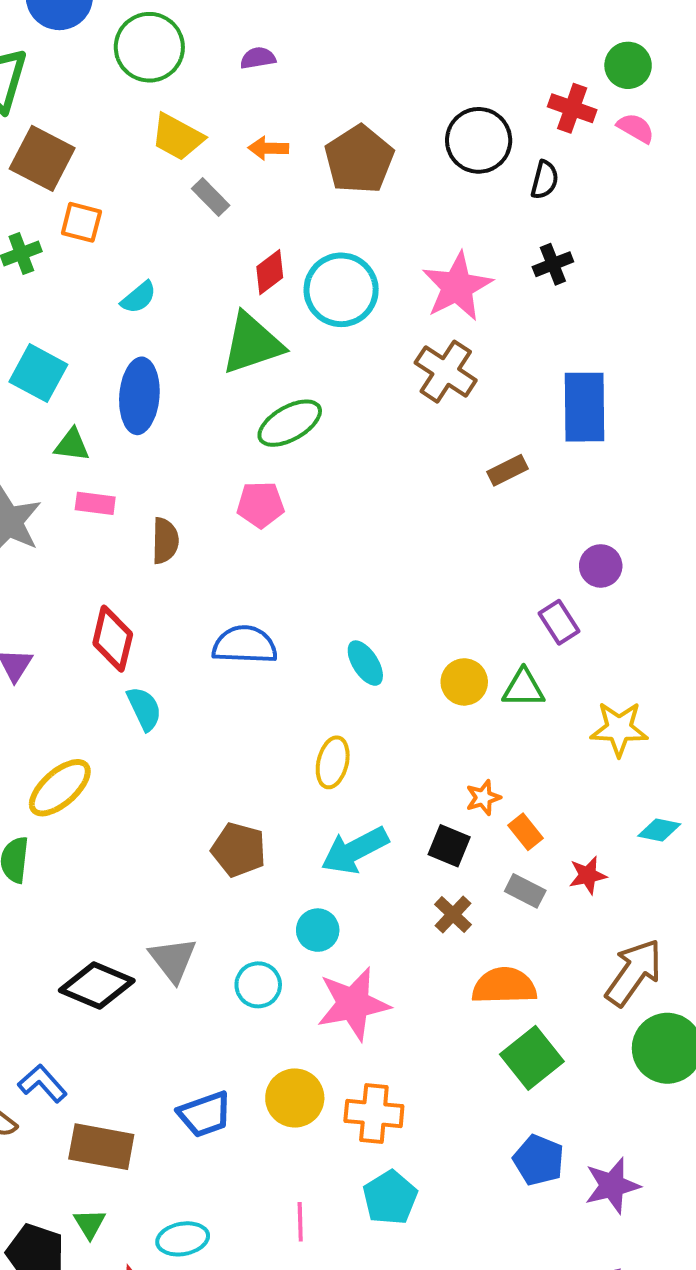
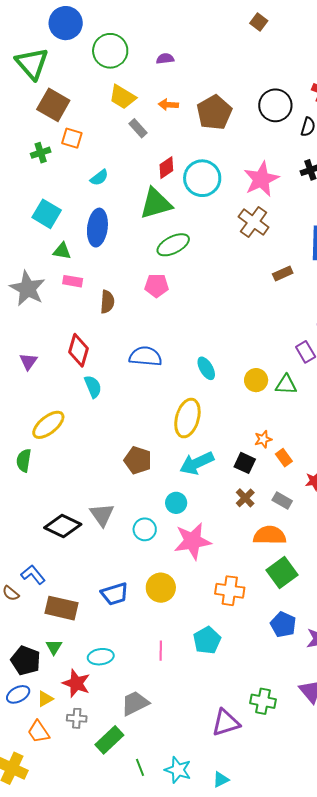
yellow ellipse: (333, 762) -> (187, 418), size x1.5
gray rectangle: (525, 891) -> (282, 501), moved
orange cross: (374, 1113) -> (230, 591), moved

